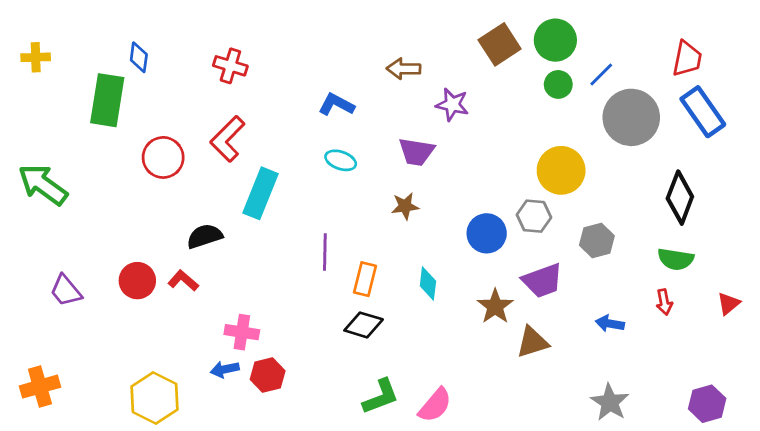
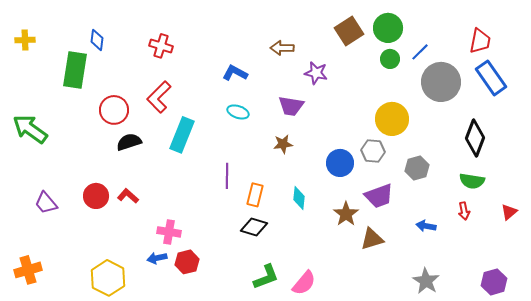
black semicircle: (205, 236) -> (129, 142), moved

